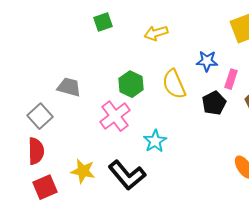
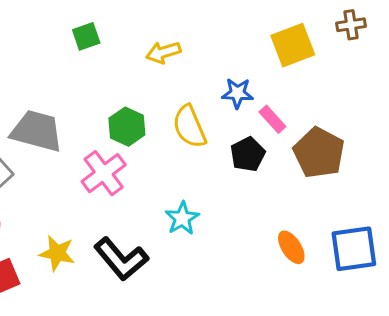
pink rectangle: (231, 79) -> (272, 119), turned -60
gray trapezoid: (69, 87) -> (37, 131), size x1.5
cyan star: (155, 141) -> (182, 218), moved

